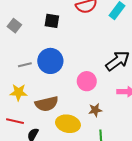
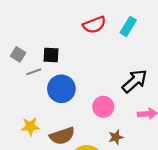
black square: (52, 21) -> (51, 55), moved
gray line: (25, 65) -> (34, 72), moved

